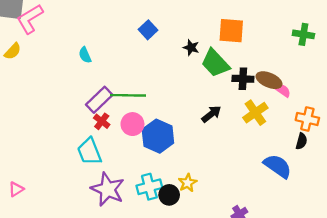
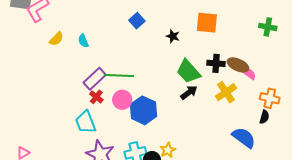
yellow semicircle: (13, 51) -> (56, 39), moved
green trapezoid: (215, 63) -> (188, 71), moved

